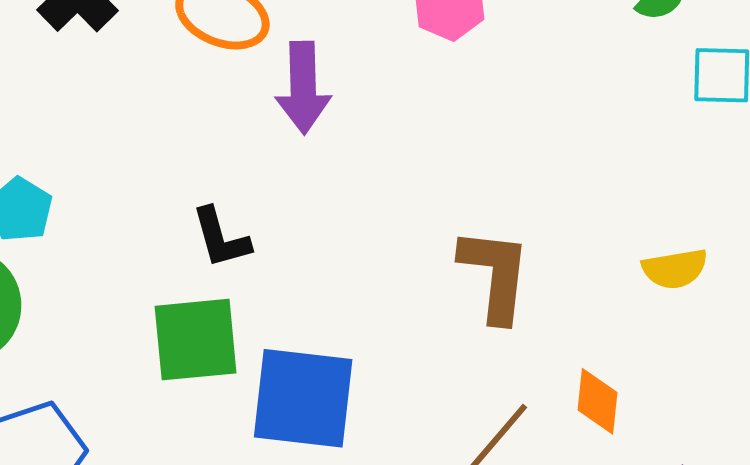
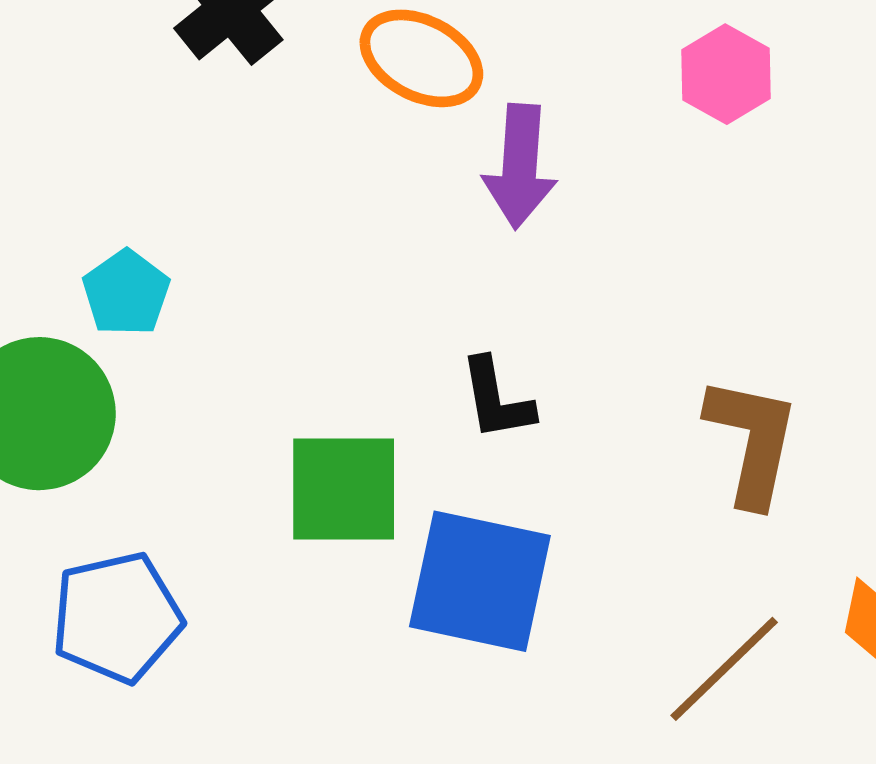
black L-shape: (221, 238) -> (497, 399), moved

